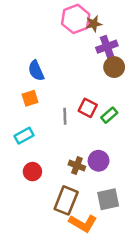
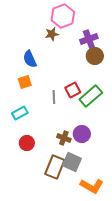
brown star: (94, 24) -> (52, 34), moved
red square: (88, 108) -> (73, 90), turned 35
green rectangle: (109, 115) -> (91, 96), size x1.6
gray square: (108, 199) -> (72, 162), moved, turned 36
orange L-shape: (83, 223) -> (92, 186), moved

